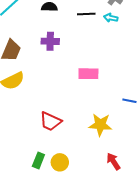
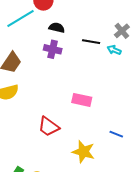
purple cross: (50, 41) -> (53, 49), moved
red trapezoid: (50, 121) -> (49, 127), moved

